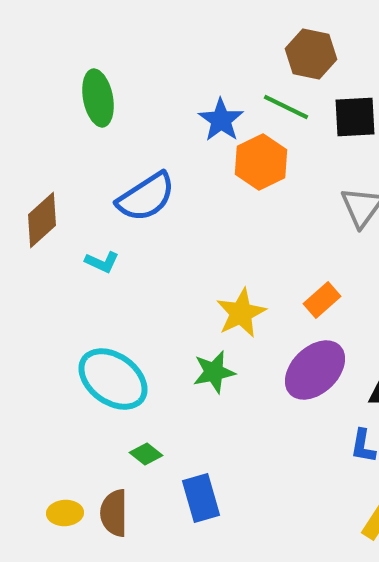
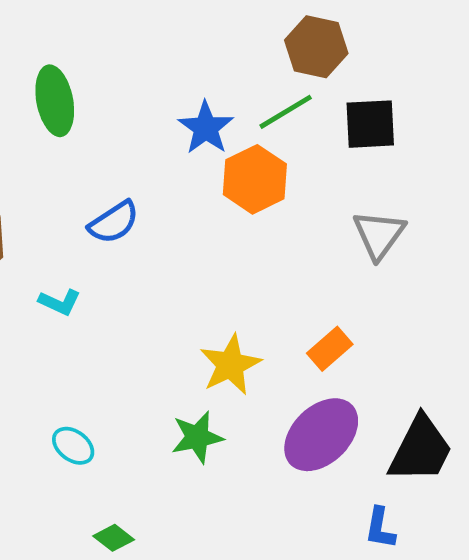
green line: (286, 107) -> (286, 112), turned -57
blue semicircle: (146, 197) -> (114, 222), size x0.7
cyan ellipse: (113, 379) -> (73, 446), size x0.5

